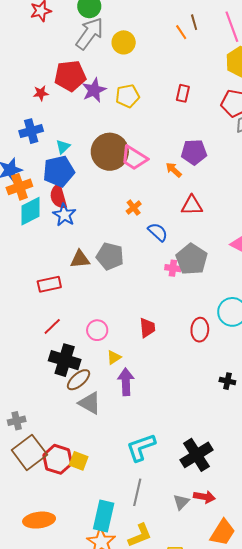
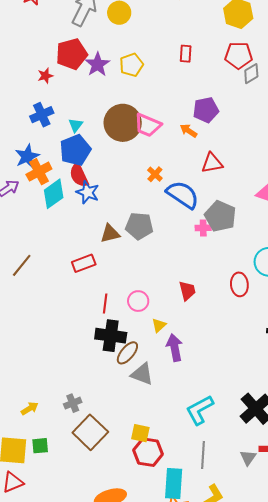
blue semicircle: (158, 232) -> (183, 195), size x1.6
red line: (52, 326) -> (105, 304), moved, turned -30
red hexagon: (58, 459) -> (148, 452), moved

